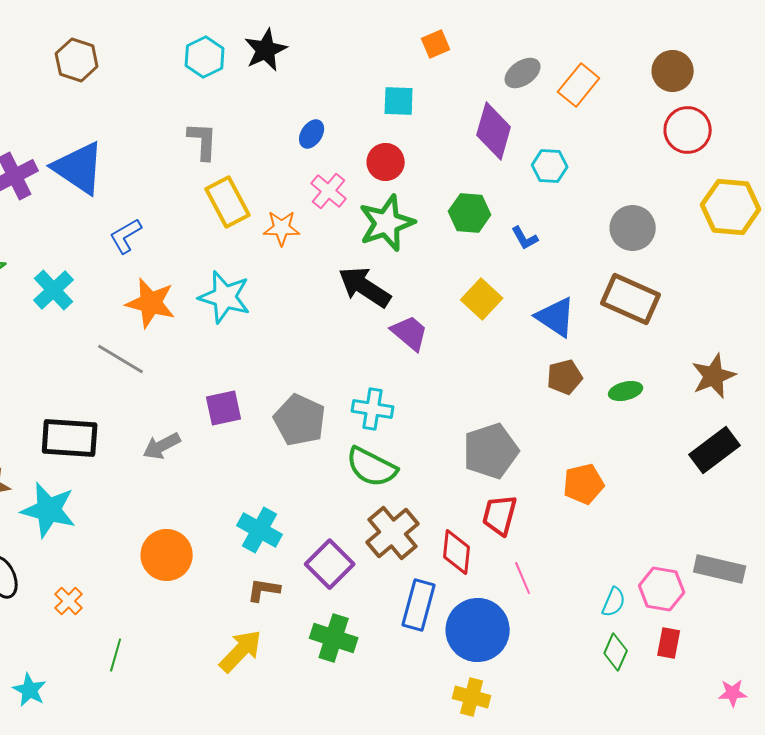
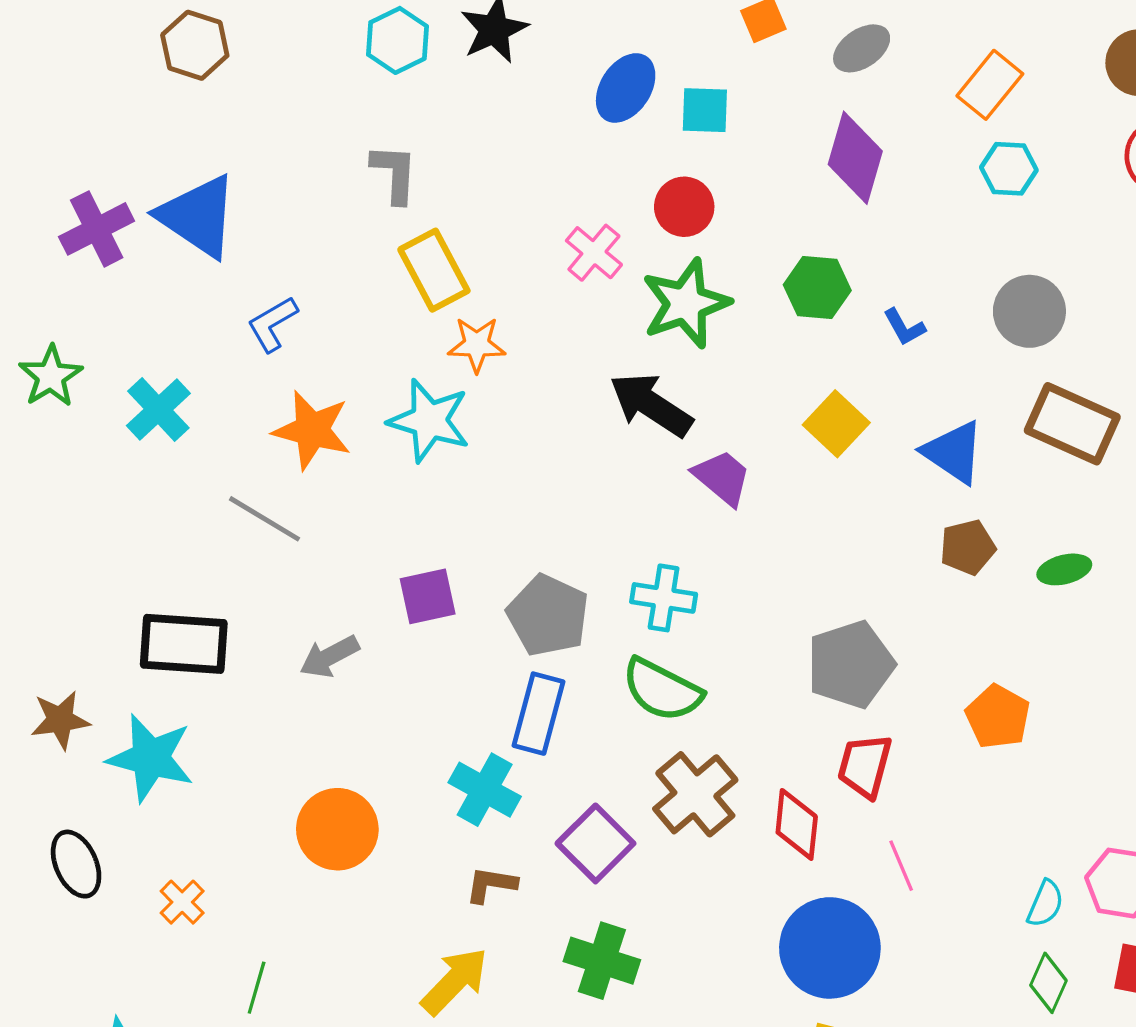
gray ellipse: (523, 73) -> (862, 48), moved
blue ellipse: (312, 134) -> (626, 88), moved, size x1.5
cyan hexagon: (550, 166) -> (1009, 169), moved
orange star: (282, 228) -> (477, 345), moved
gray circle: (633, 228) -> (1029, 311), moved
orange pentagon: (584, 484) -> (998, 717), turned -30
blue rectangle: (419, 605) -> (538, 714), moved

